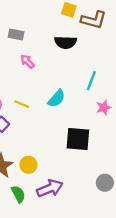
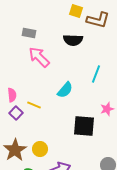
pink arrow: (27, 61) -> (39, 57), size x1.6
yellow line: (22, 104) -> (34, 105), moved
pink star: (104, 107) -> (107, 109), moved

